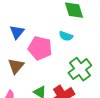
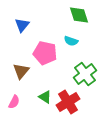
blue triangle: (17, 32) -> (22, 25), moved

